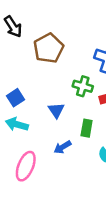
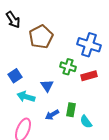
cyan arrow: (17, 124) -> (26, 97), moved
green rectangle: (87, 128) -> (71, 110), moved

